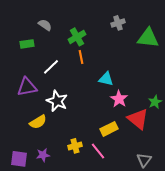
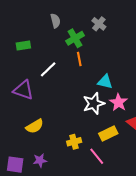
gray cross: (118, 23) -> (99, 24), moved, turned -32
gray semicircle: (45, 25) -> (55, 21), moved, turned 40
purple triangle: (27, 87) -> (23, 90), turned 30
white star: (57, 101) -> (94, 103), moved, turned 30
yellow cross: (75, 146) -> (74, 142), moved

